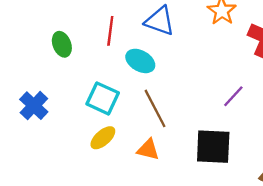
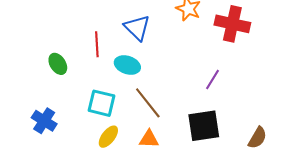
blue triangle: (160, 21) -> (137, 28), turned 36

